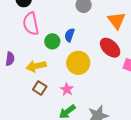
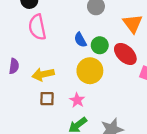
blue semicircle: (70, 35) -> (80, 40), turned -48
green circle: (52, 41) -> (100, 45), moved
brown square: (40, 88) -> (47, 99), turned -32

